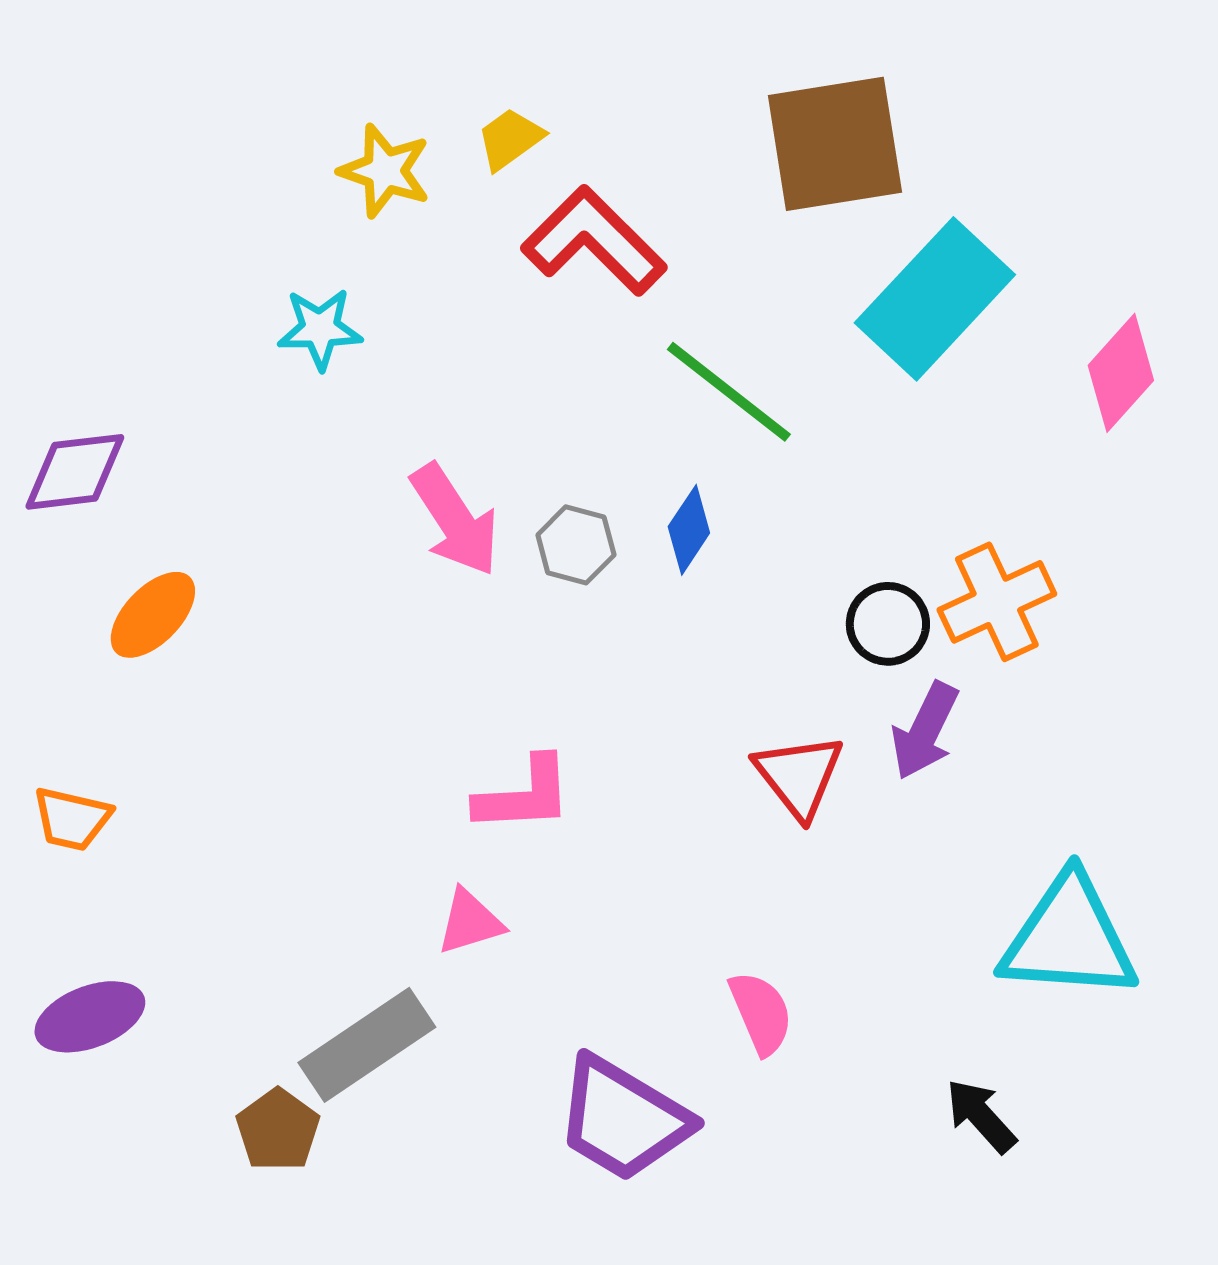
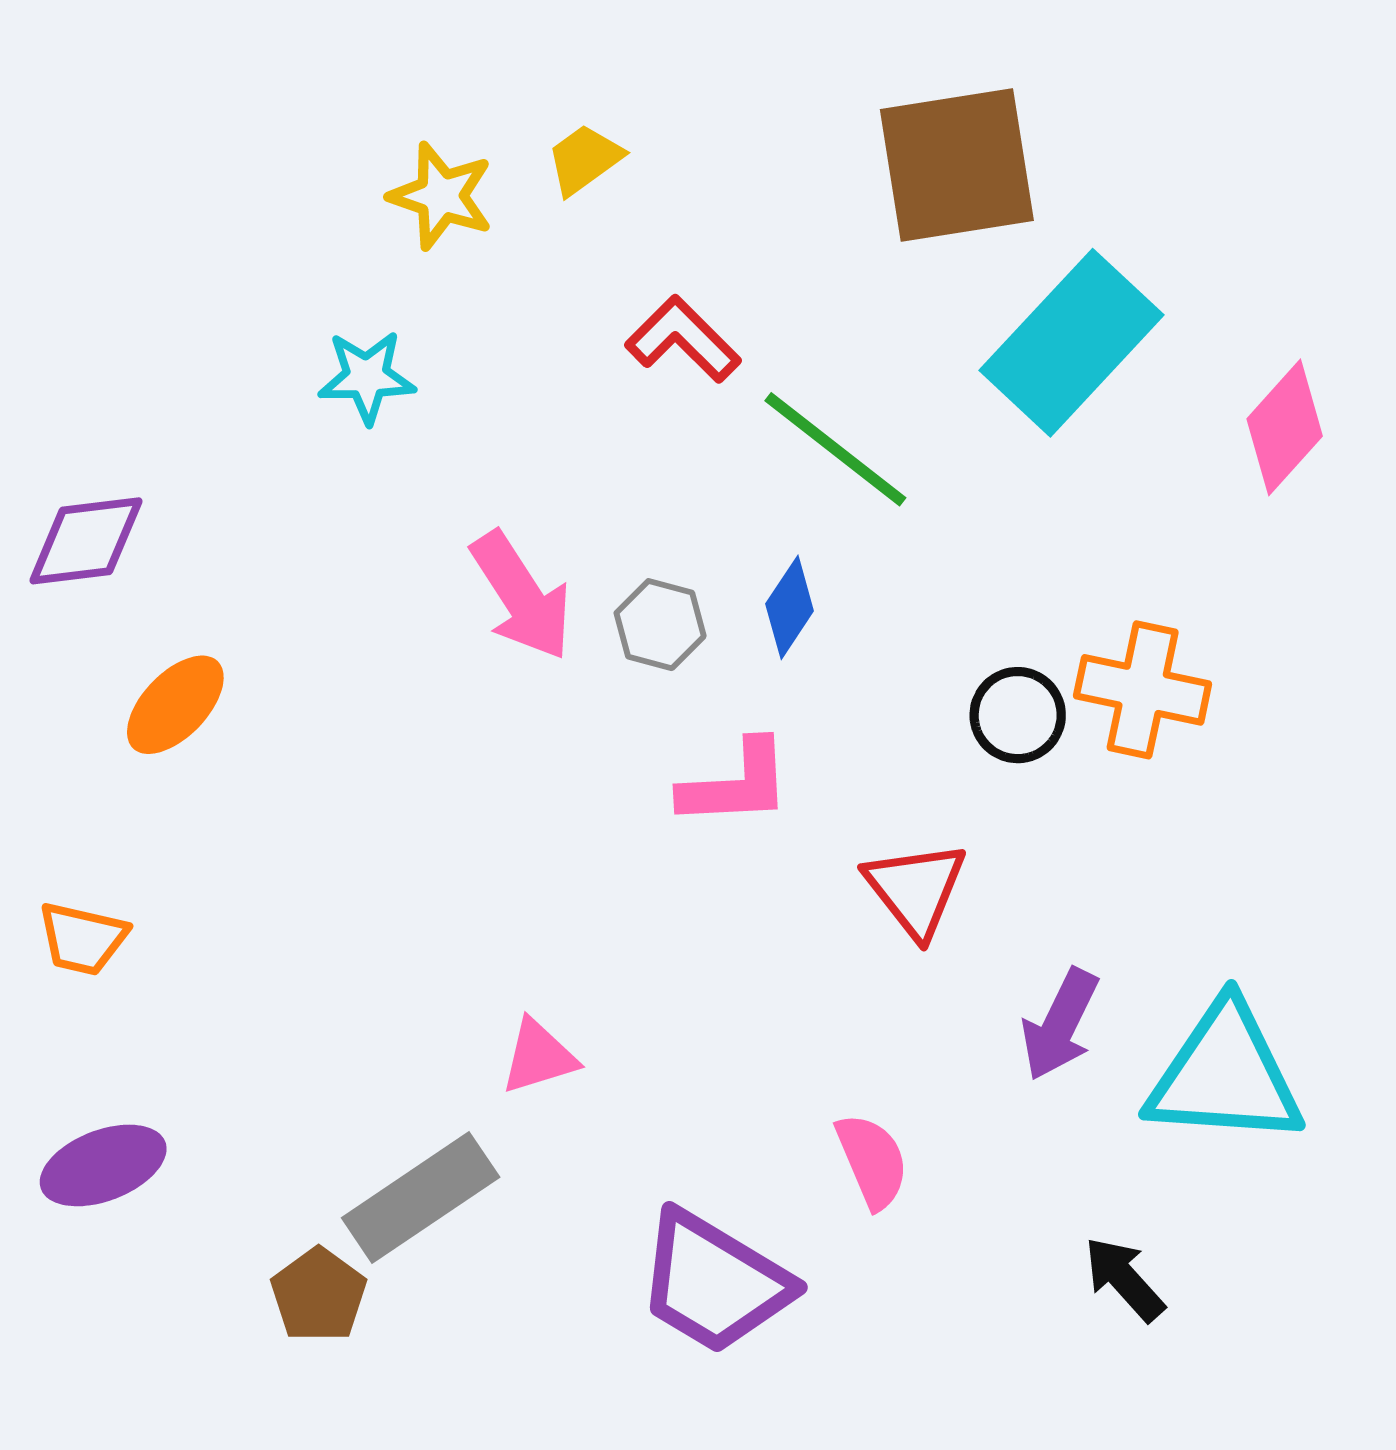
red L-shape: (594, 241) -> (683, 339), moved, size x0.7
orange cross: (997, 602) -> (1143, 690), turned 37
purple arrow: (925, 731) -> (1060, 1025), moved
pink L-shape: (524, 795) -> (736, 784), moved

